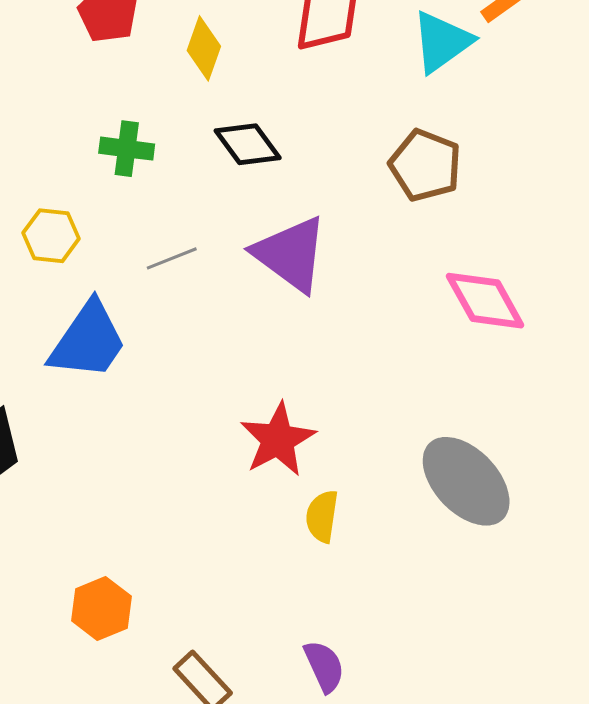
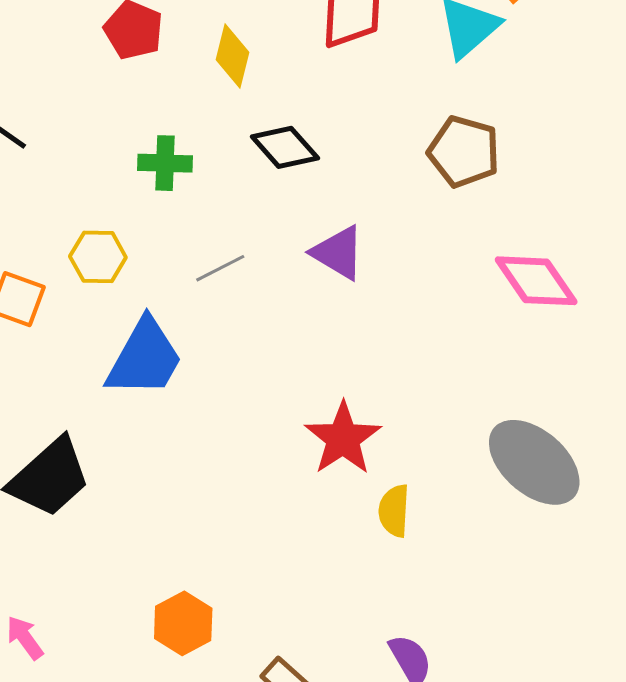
purple triangle: (291, 254) -> (338, 253), size x0.7

